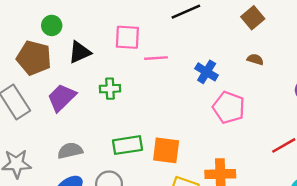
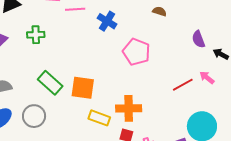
blue cross: (207, 72) -> (107, 21), moved
green rectangle: (128, 145) -> (50, 83), turned 50

